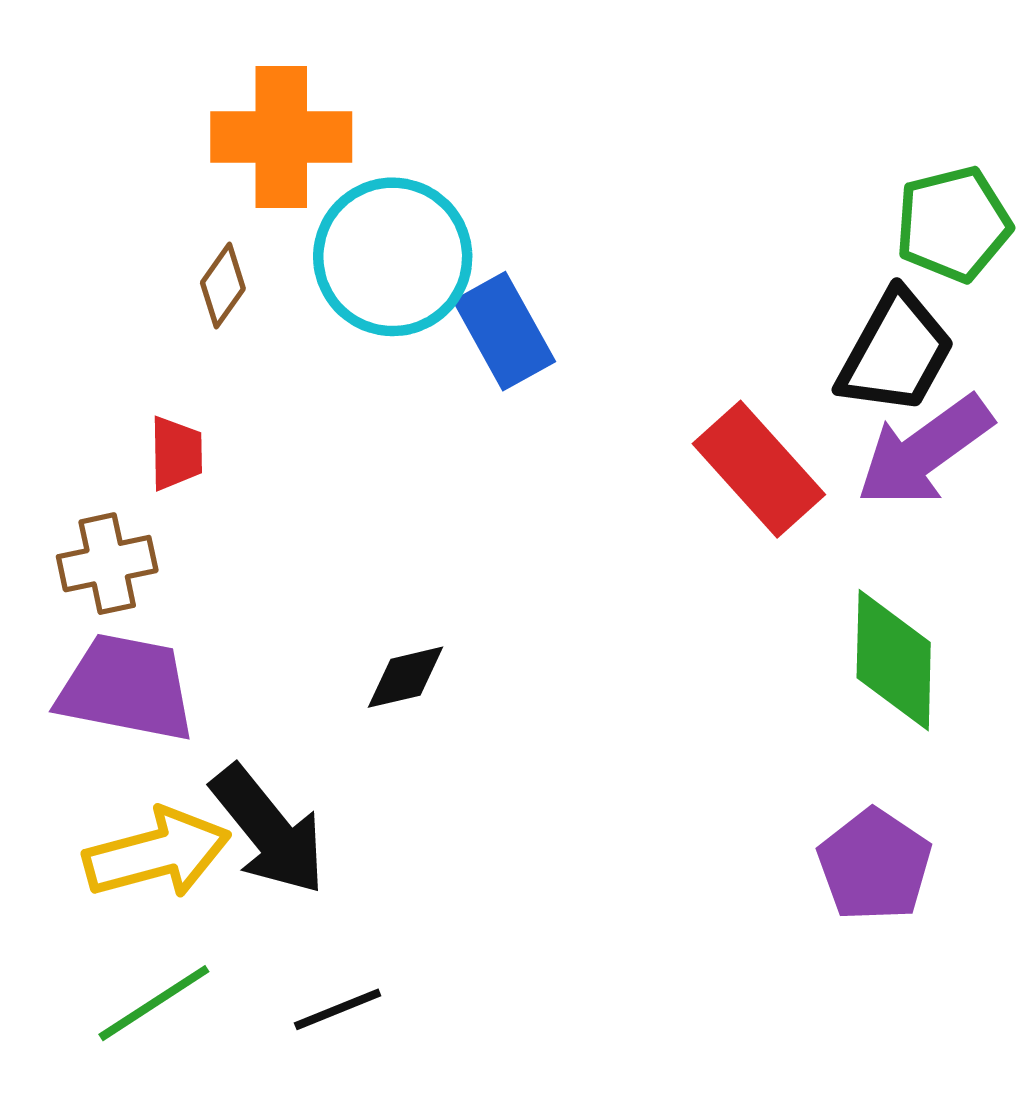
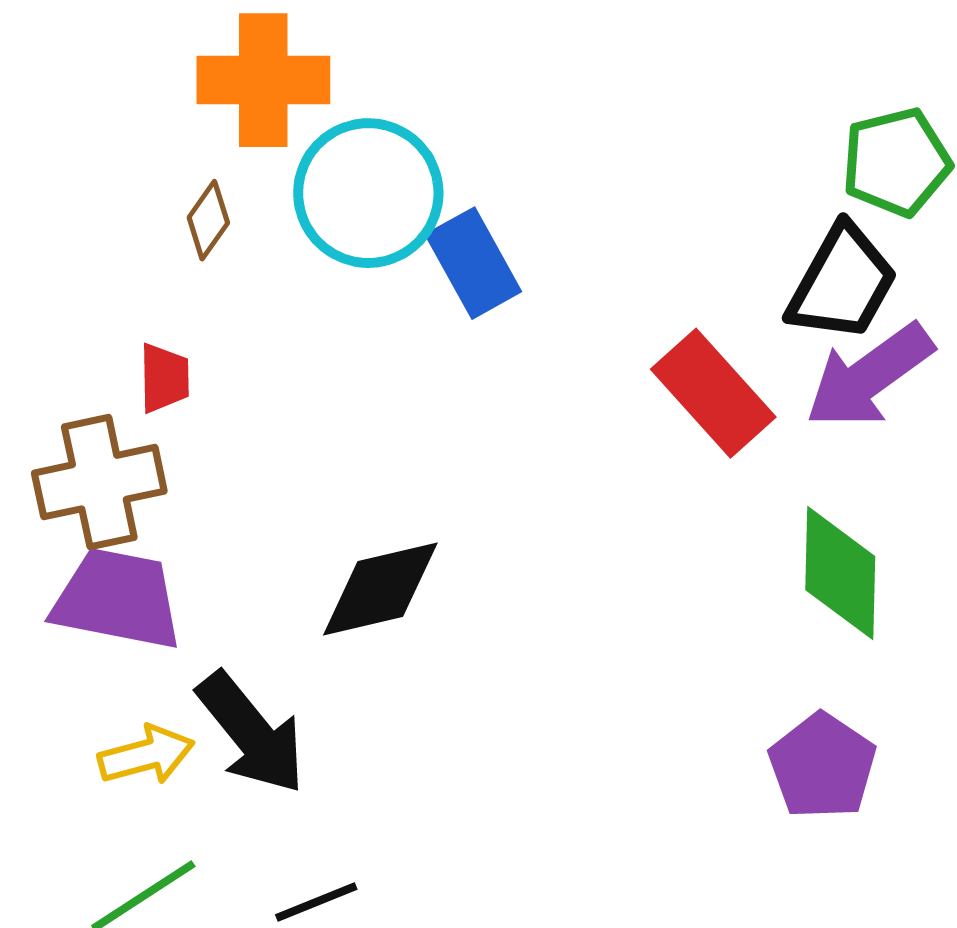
brown cross: (107, 564) -> (99, 482), size x1.4
black diamond: (405, 677) -> (380, 589), size x1.6
yellow arrow: (157, 853) -> (146, 755), size x0.7

